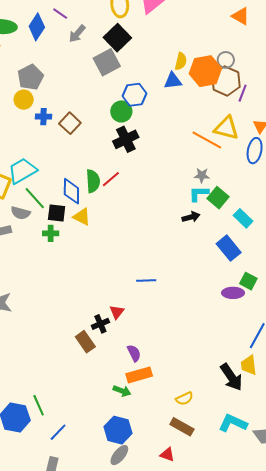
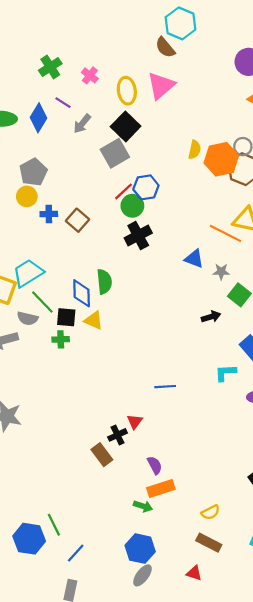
blue triangle: (173, 81) -> (194, 259), moved, turned 30
red line: (111, 179) -> (124, 191), moved
cyan L-shape: (199, 194) -> (226, 373), moved

